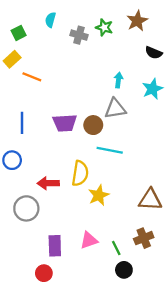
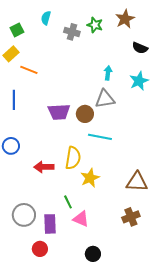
blue line: (22, 123) -> (14, 100), moved
gray circle: (26, 208) -> (24, 215), moved
pink triangle: (89, 240) -> (81, 219), turned 42
green line: (116, 248) -> (68, 202), moved
black circle: (124, 270) -> (93, 254), moved

